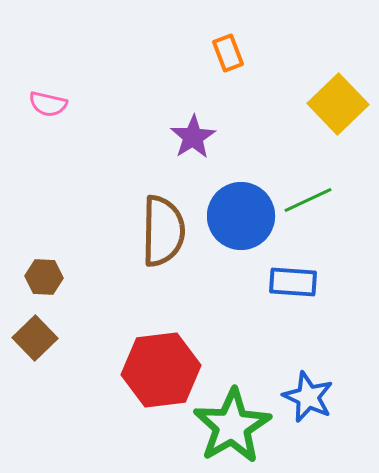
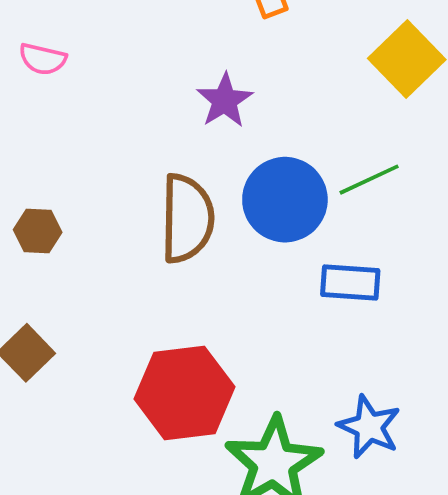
brown hexagon: (44, 277) -> (38, 231), moved

